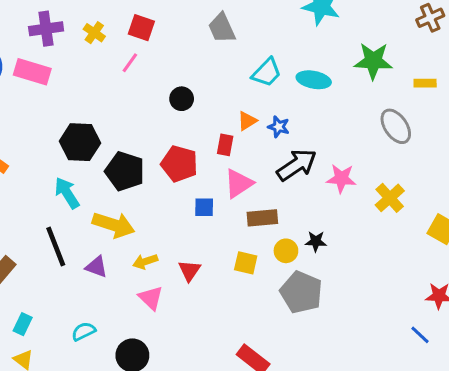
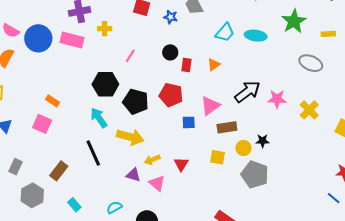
yellow cross: (94, 33) -> (105, 29), moved, turned -32
green star: (373, 61) -> (294, 21), turned -30
pink line: (130, 63) -> (130, 56), moved
gray ellipse: (396, 126) -> (311, 63), turned -30
blue star: (279, 127) -> (171, 17), moved
red rectangle: (225, 145) -> (186, 65), moved
purple triangle: (97, 267) -> (133, 175), moved
cyan rectangle: (23, 324) -> (74, 205), turned -64

